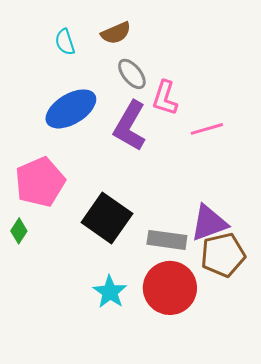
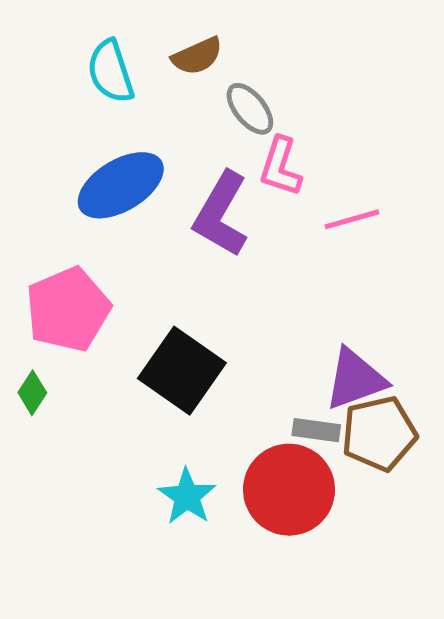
cyan semicircle: (65, 42) -> (111, 71), size x1.4
gray ellipse: (132, 74) -> (250, 109), moved
gray rectangle: (167, 240) -> (316, 430), moved, size x0.7

